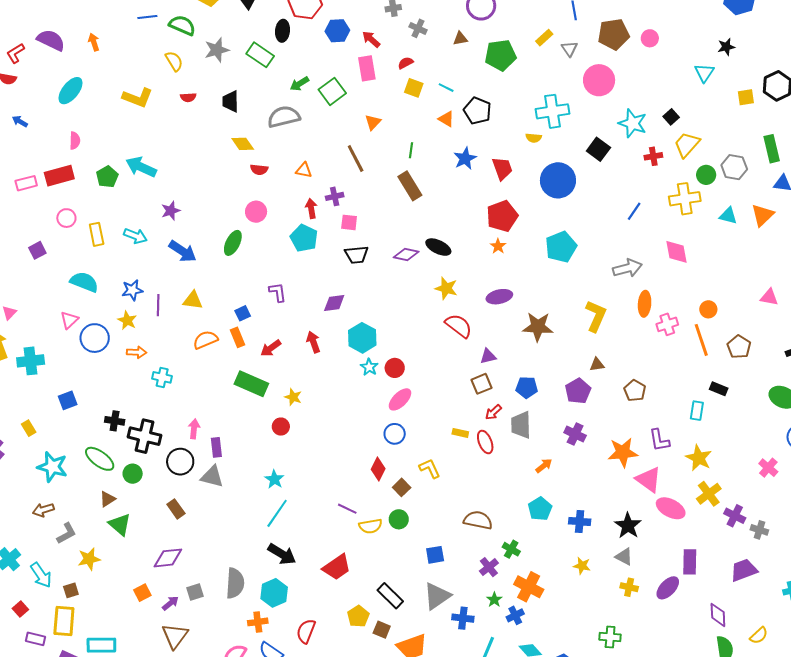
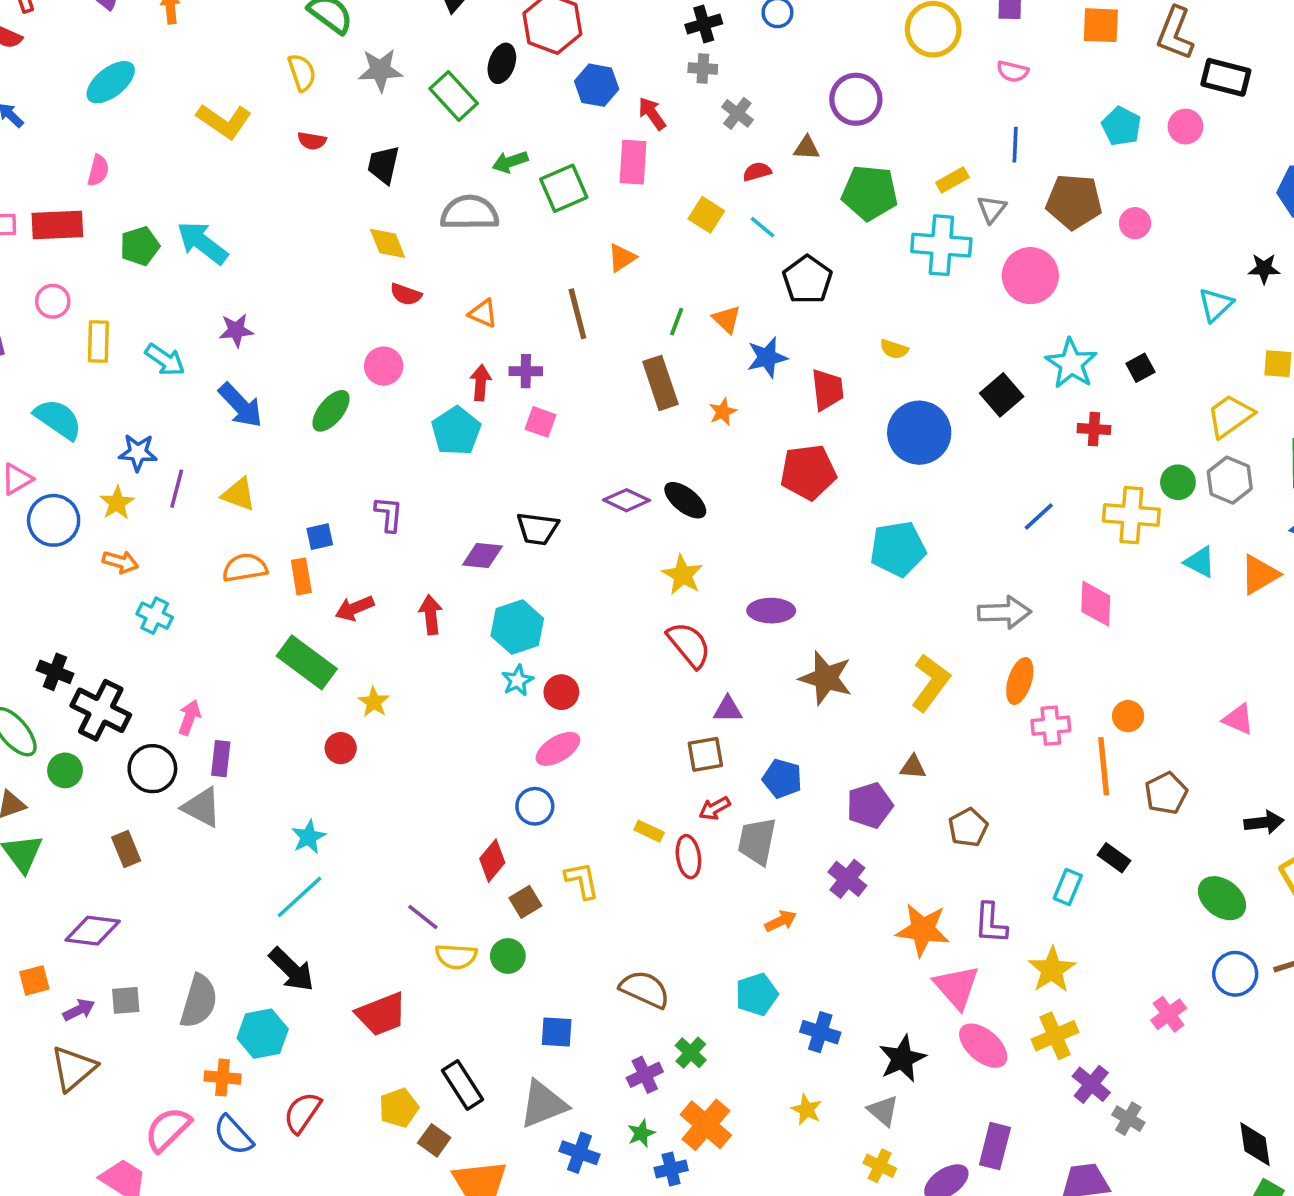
red semicircle: (406, 63) -> (757, 172), moved
cyan cross: (553, 111) -> (941, 245), moved
orange triangle: (446, 119) -> (727, 319), moved
yellow trapezoid: (687, 145) -> (1230, 416), moved
orange star: (498, 246) -> (723, 412), moved
black trapezoid: (356, 255) -> (538, 529), moved

